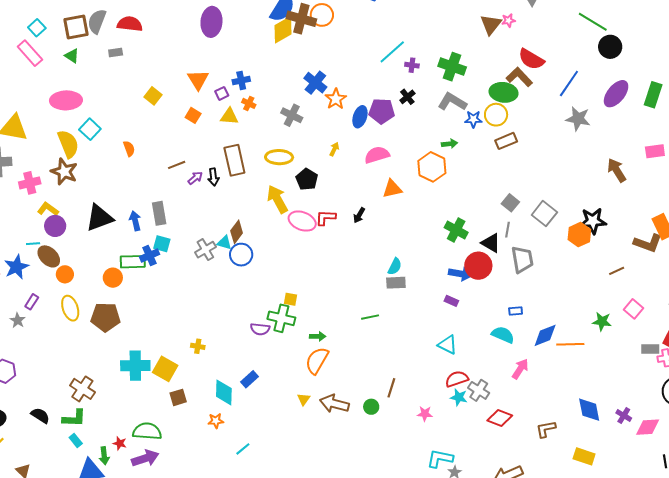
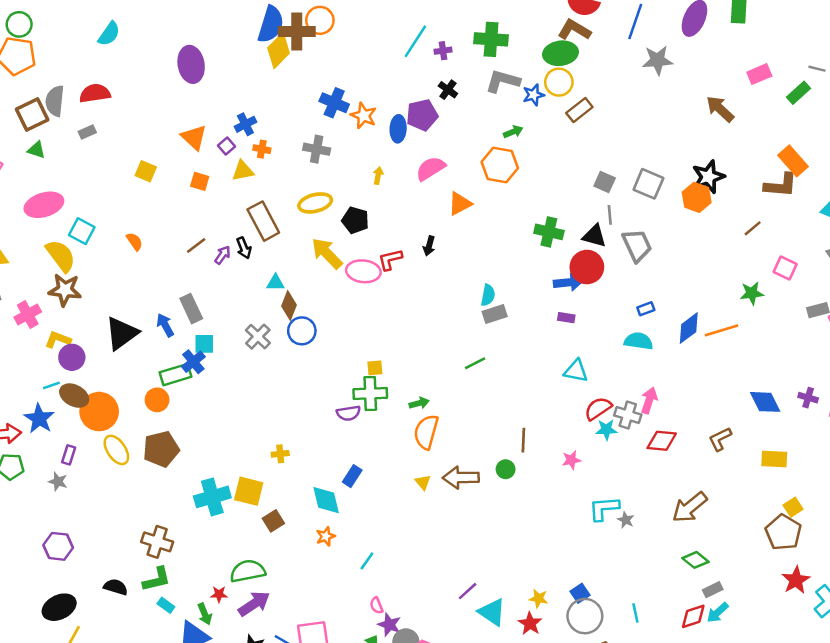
cyan triangle: (224, 243) -> (275, 283), moved
orange circle: (65, 274) -> (99, 412), size x1.8
pink arrow: (520, 369) -> (649, 400), moved

